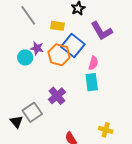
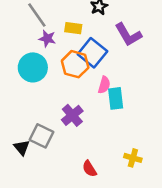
purple star: (37, 48) -> (47, 39), moved
cyan circle: (25, 57) -> (33, 67), size x1.5
pink semicircle: (93, 63) -> (104, 85), moved
gray square: (32, 112) -> (41, 136), turned -30

